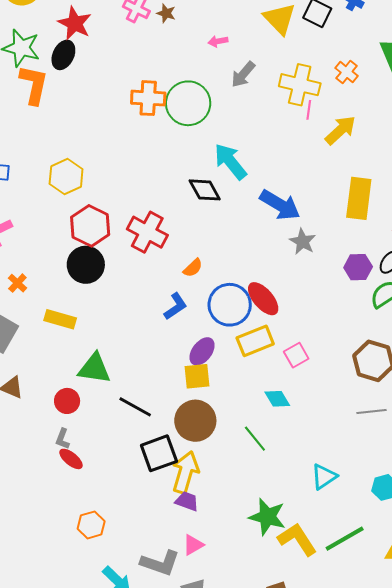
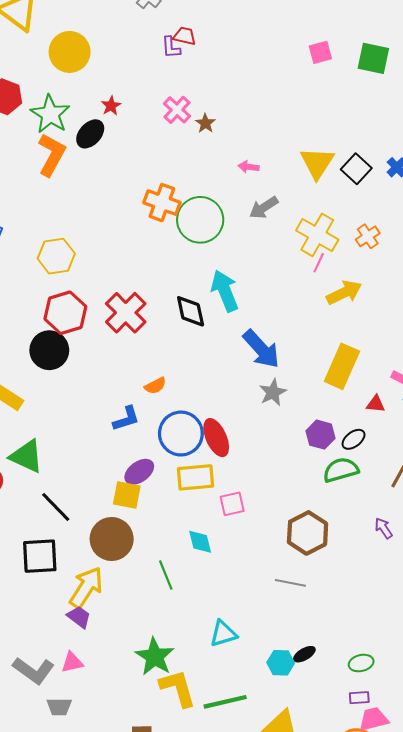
red star: (75, 23) -> (111, 106), size x0.6
red cross: (147, 232) -> (126, 313), moved
black square: (159, 453) -> (40, 556), moved

